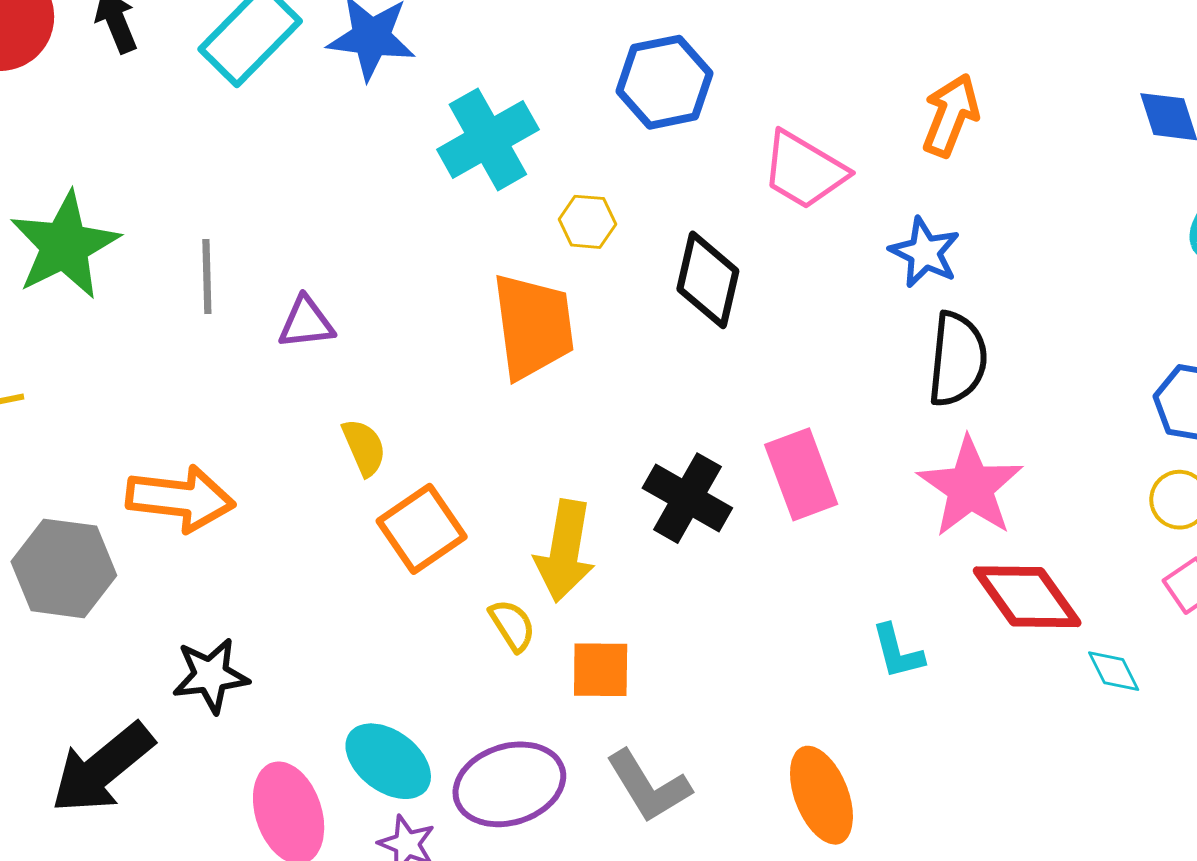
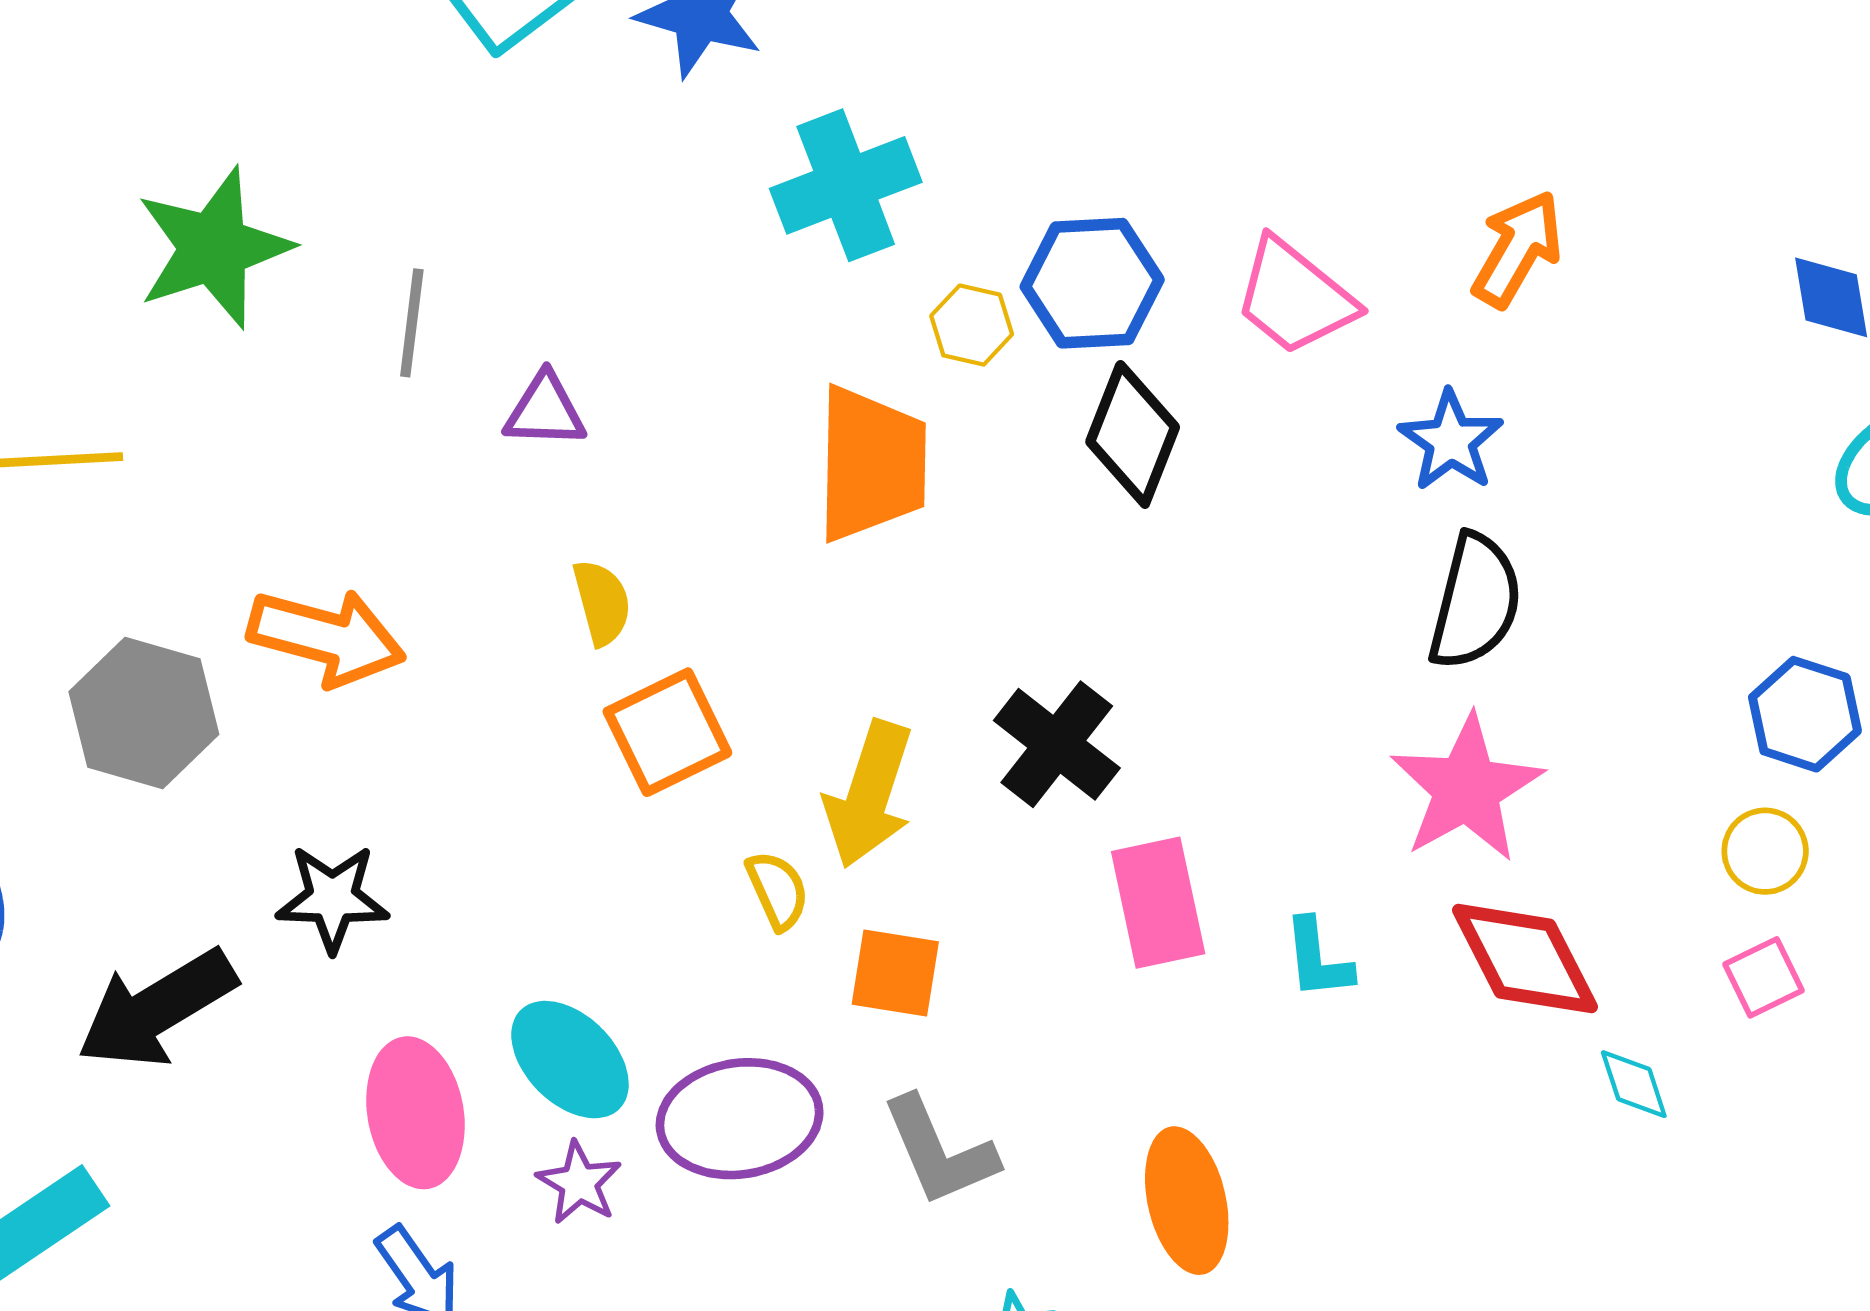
blue hexagon: (664, 82) -> (1092, 283), moved
pink rectangle: (801, 474) -> (1158, 903), moved
cyan L-shape: (897, 652) -> (1318, 959), moved

